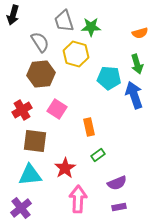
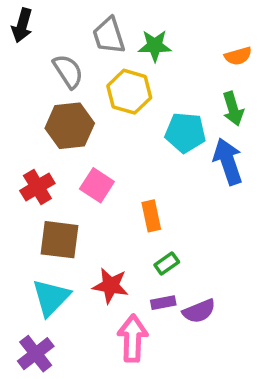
red star: (65, 168) -> (111, 286), turned -30
cyan triangle: (30, 175) -> (51, 298), turned -40
purple rectangle: (119, 207) -> (163, 303), moved

